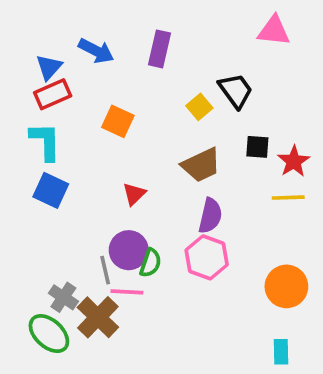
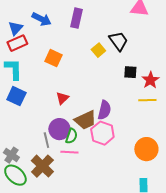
brown trapezoid: (201, 165) -> (85, 120), moved
pink line: (127, 292) -> (69, 152), moved
gray cross: (63, 297) -> (11, 155), moved

